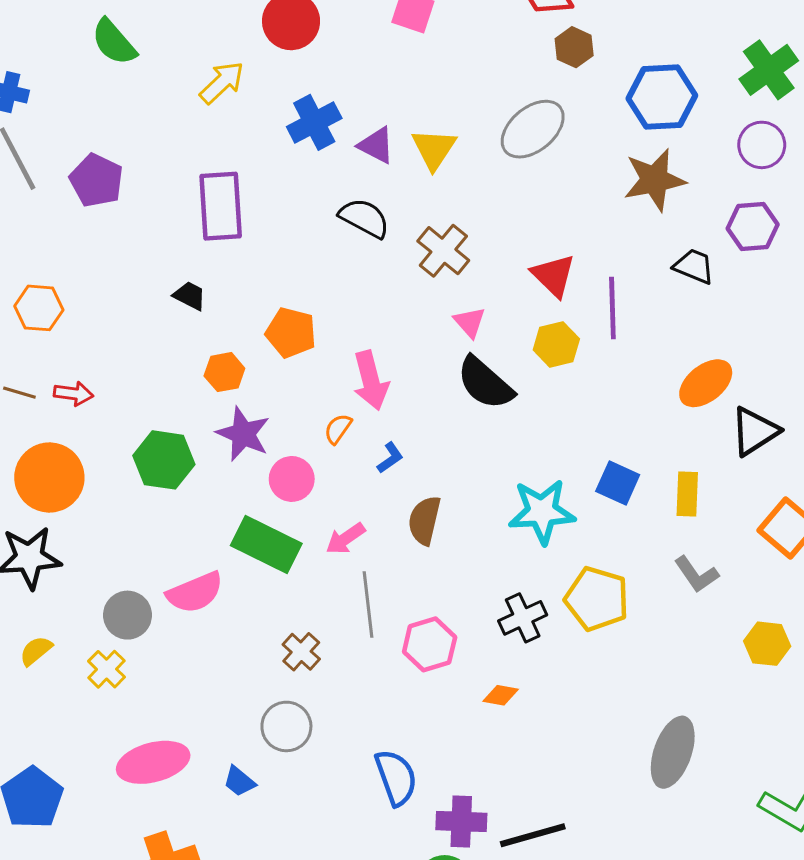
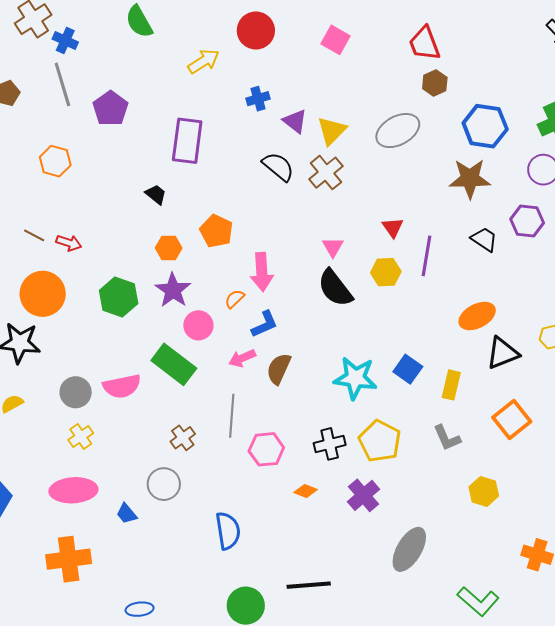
blue cross: (314, 122) -> (258, 99), size x0.7
brown cross: (443, 251) -> (326, 173), moved
red triangle: (554, 275) -> (393, 227), size x0.7
orange hexagon: (39, 308) -> (55, 161), moved
blue L-shape: (390, 458) -> (265, 324), size x1.4
pink arrow: (346, 539) -> (242, 358), moved
yellow cross: (106, 669) -> (81, 437), moved
purple cross: (461, 822) -> (363, 495), moved, turned 36

